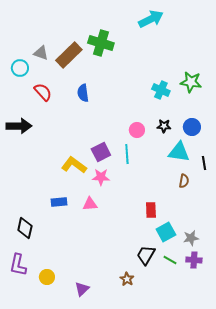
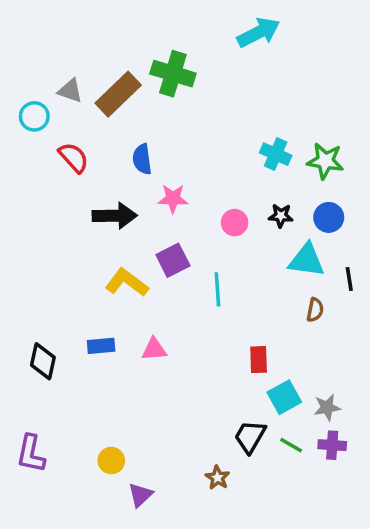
green star: (191, 82) -> (325, 161), moved
black arrow: (19, 126) -> (115, 216), moved
cyan line: (127, 154) -> (217, 289), moved
pink star: (101, 177) -> (173, 199), moved
black diamond: (25, 228) -> (43, 361), moved
yellow circle: (47, 277) -> (111, 461), moved

